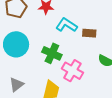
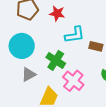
cyan L-shape: (67, 25) -> (75, 35), turned 130
gray triangle: (16, 85) -> (29, 75), moved

